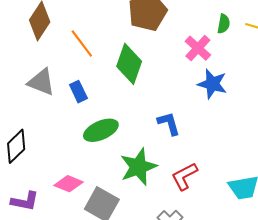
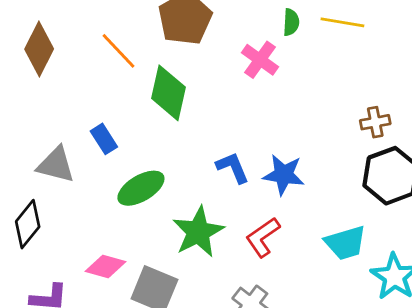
orange line: (82, 43) -> (118, 51), moved
gray triangle: (41, 82) -> (56, 165), moved
blue star: (212, 84) -> (284, 175), moved

